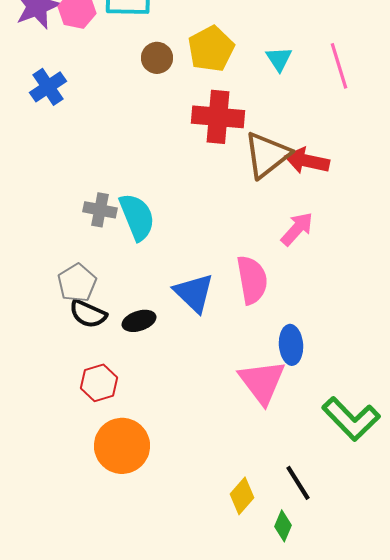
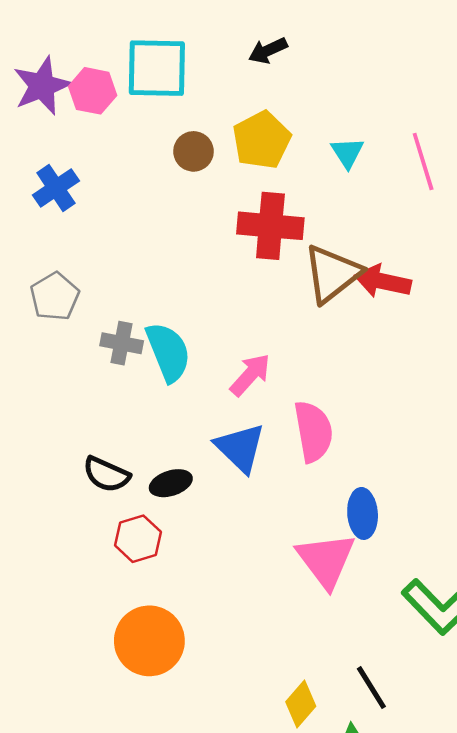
pink arrow: (297, 229) -> (250, 375), moved
gray pentagon: (77, 283) -> (55, 296), moved
red hexagon: (99, 383) -> (138, 539), moved

